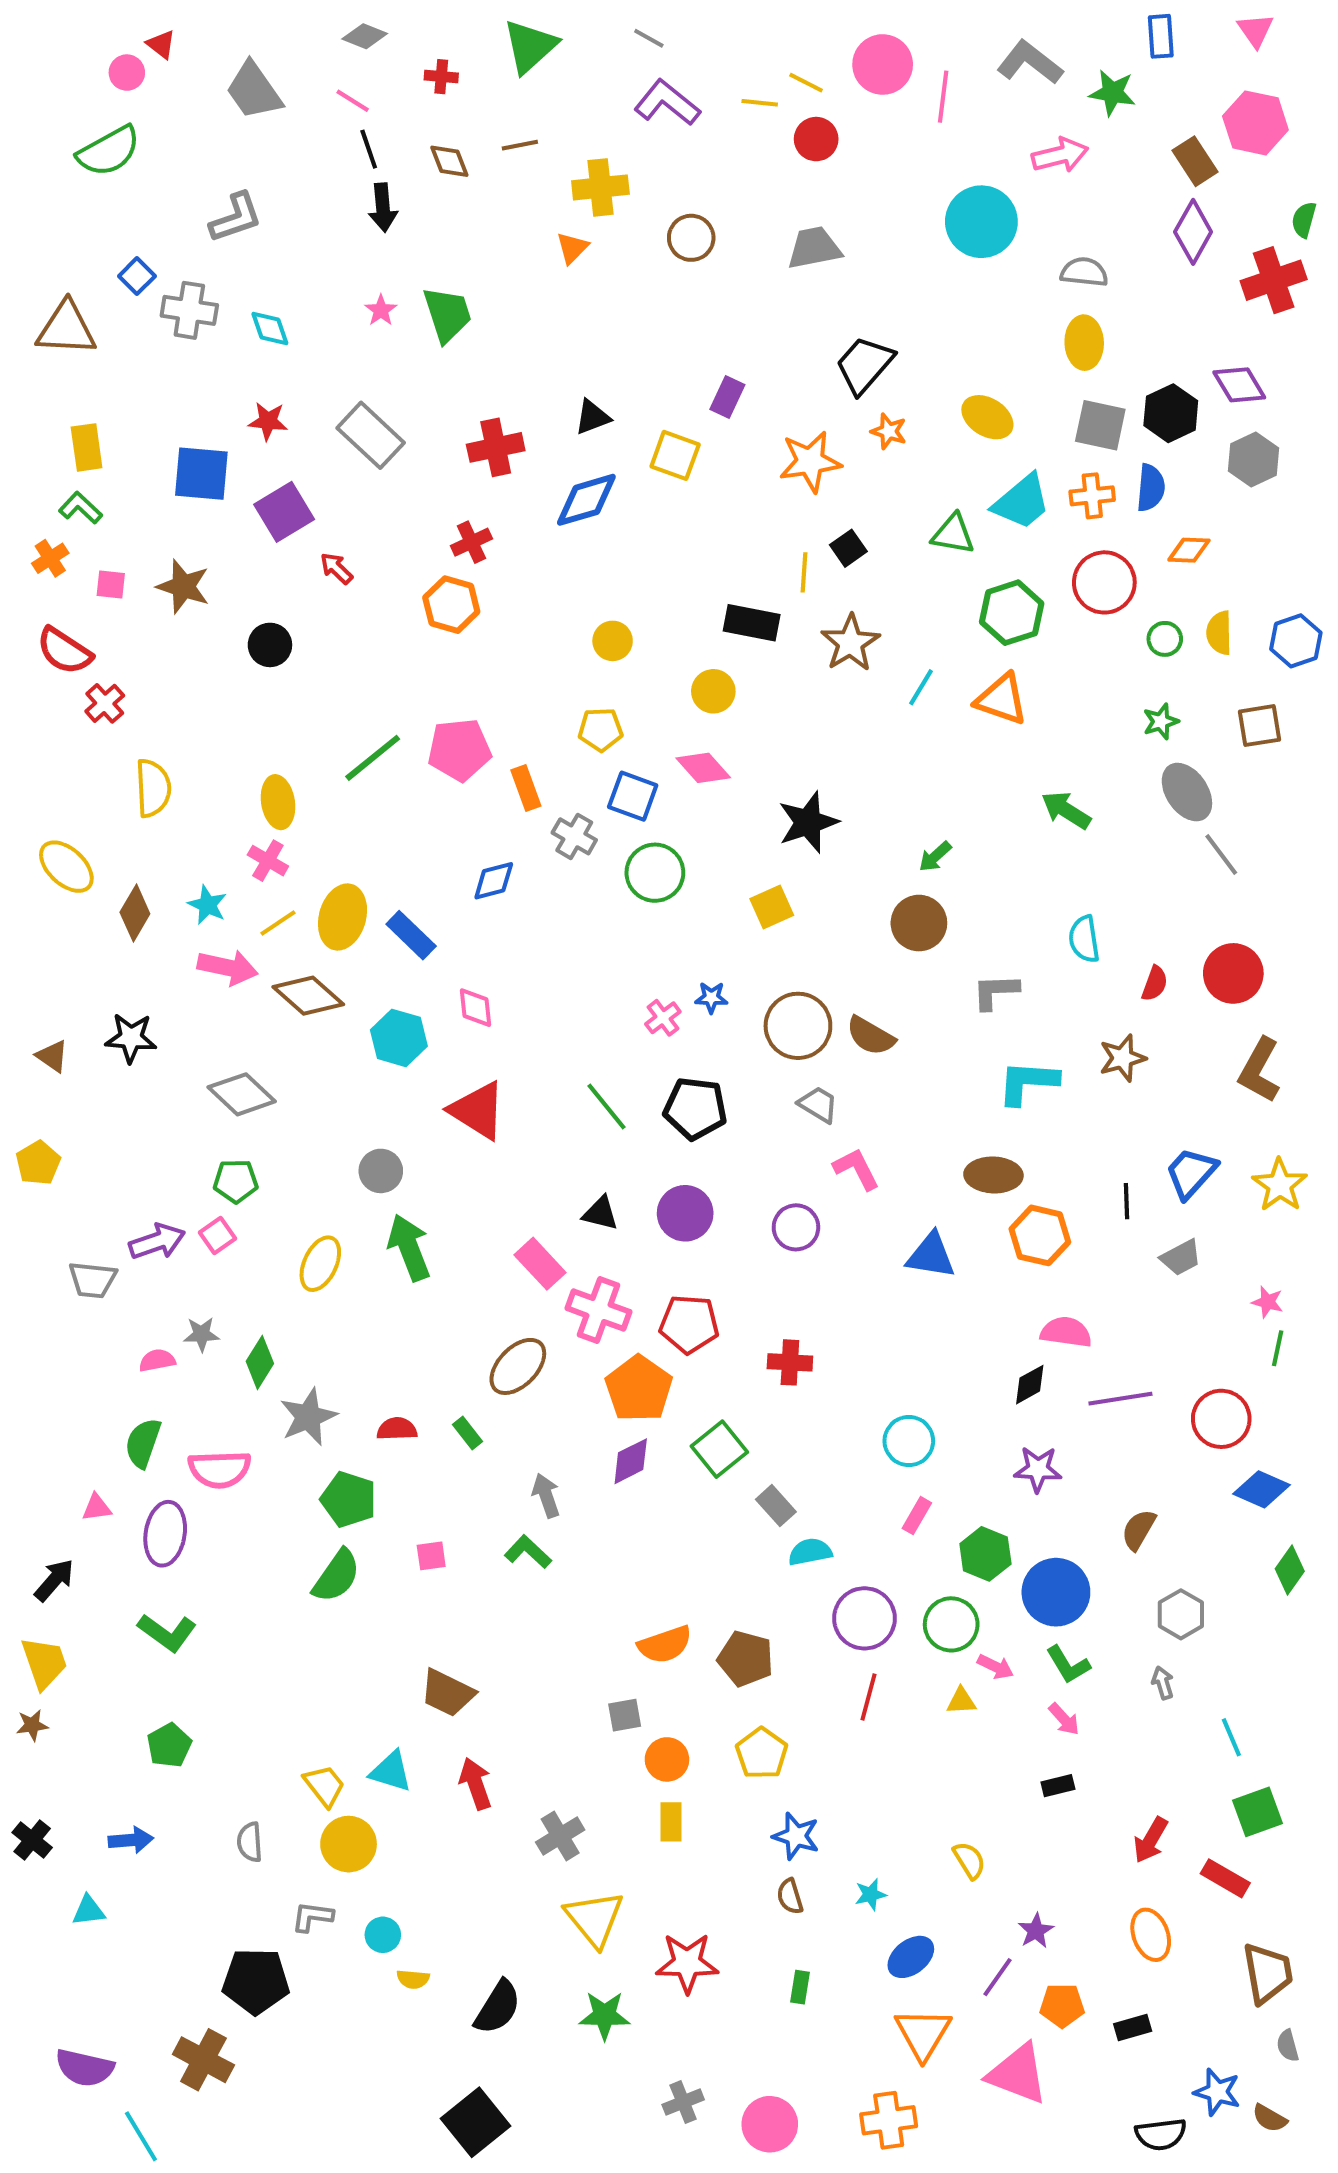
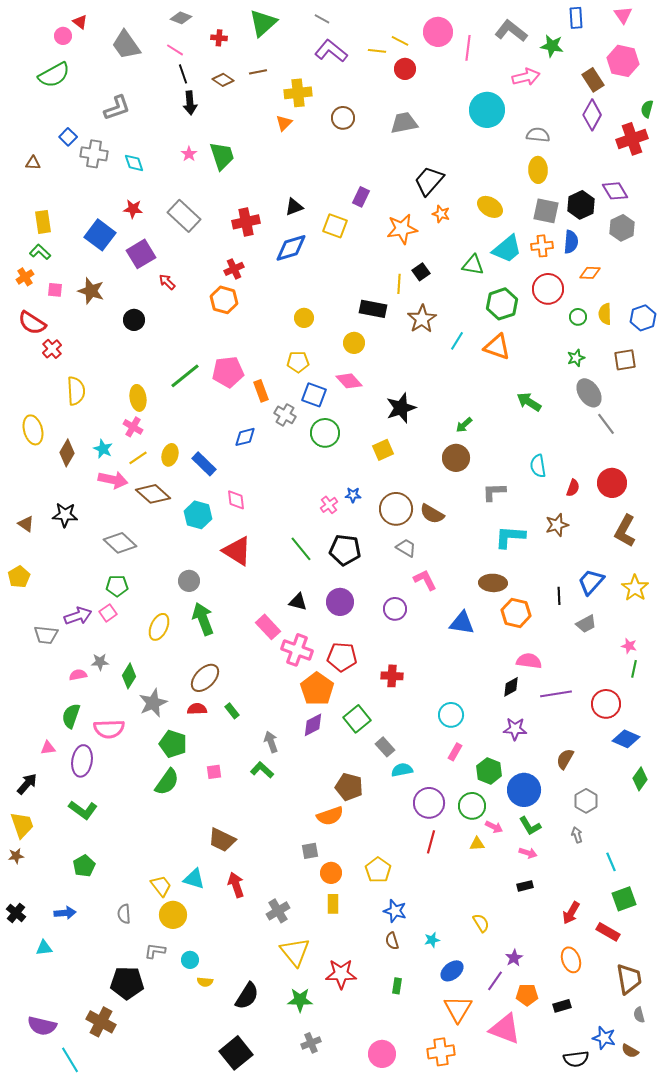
brown diamond: (449, 161) -> (223, 80), turned -35
brown triangle: (66, 329) -> (33, 163), size x0.5
blue square: (201, 474) -> (100, 235), turned 32
yellow ellipse: (66, 867) -> (33, 430), turned 32
yellow ellipse: (343, 917) -> (170, 455), size x0.7
brown ellipse: (518, 1366) -> (205, 678), moved
brown pentagon: (746, 1659) -> (349, 787), moved
pink arrow: (1064, 1719) -> (528, 853), turned -30
gray cross: (683, 2102) -> (311, 1043), moved

